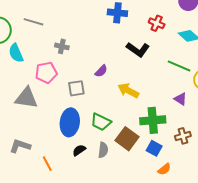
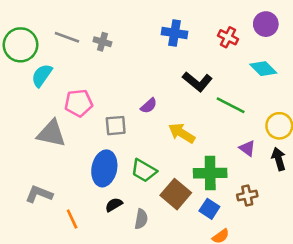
red cross: (157, 23) -> (228, 37), moved
gray cross: (62, 46) -> (102, 42), moved
cyan semicircle: (16, 53) -> (42, 75), turned 54
green line: (179, 66) -> (231, 105), moved
gray semicircle: (103, 150) -> (141, 219), moved

